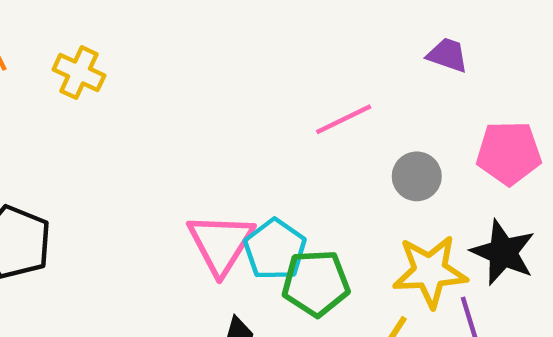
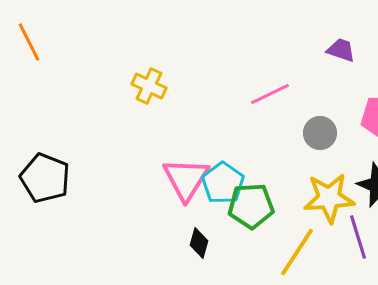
yellow cross: (79, 73) -> (149, 86), moved

